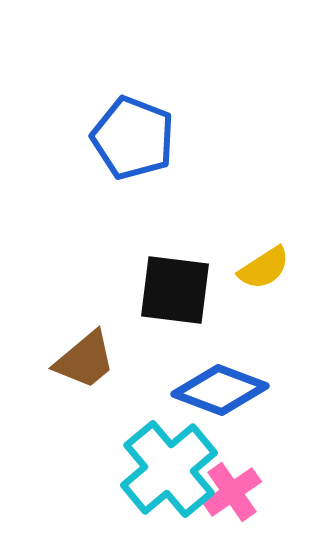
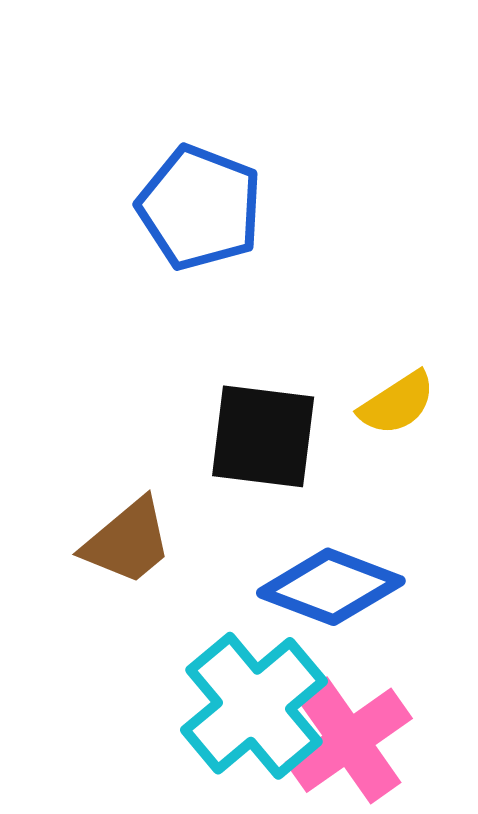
pink cross: (232, 492) -> (349, 740), size x1.4

